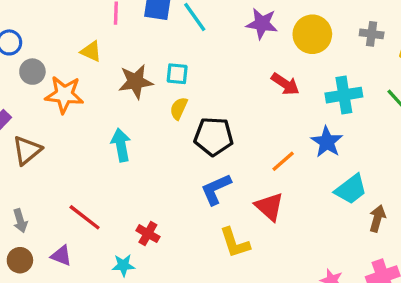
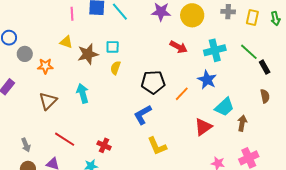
yellow triangle: (91, 51) -> (66, 42), moved
orange star: (64, 95) -> (45, 66), size x0.7
black pentagon: (214, 136) -> (153, 82), moved
brown triangle: (27, 150) -> (48, 101), moved
red triangle: (269, 207) -> (203, 127), moved, turned 48

